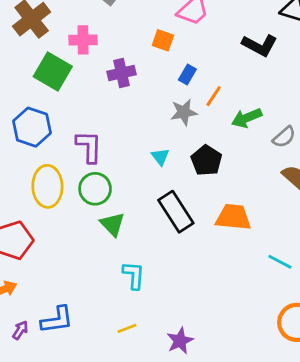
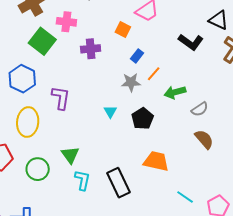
green circle: (95, 189) -> (38, 169), moved
black rectangle: (176, 212) -> (118, 183), moved
cyan L-shape: (134, 275) -> (82, 180), moved

